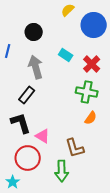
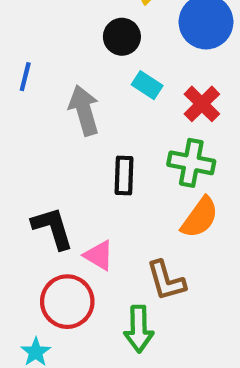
black circle: (34, 32) -> (122, 37), moved
black rectangle: (27, 95) -> (124, 175), moved, turned -36
orange semicircle: (91, 118) -> (200, 218), size x1.5

